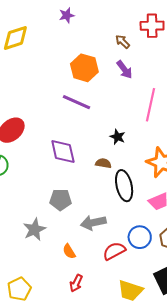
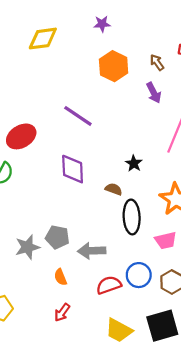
orange hexagon: (84, 68) -> (114, 66), moved
purple line: (76, 102) -> (78, 116), moved
gray pentagon: (60, 200) -> (57, 237), moved

